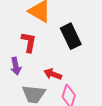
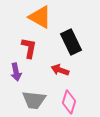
red arrow: (53, 74) -> (60, 70), moved

